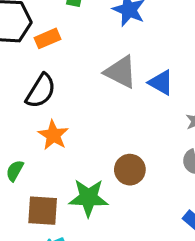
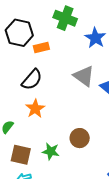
green star: (88, 198) -> (51, 151), size x0.7

